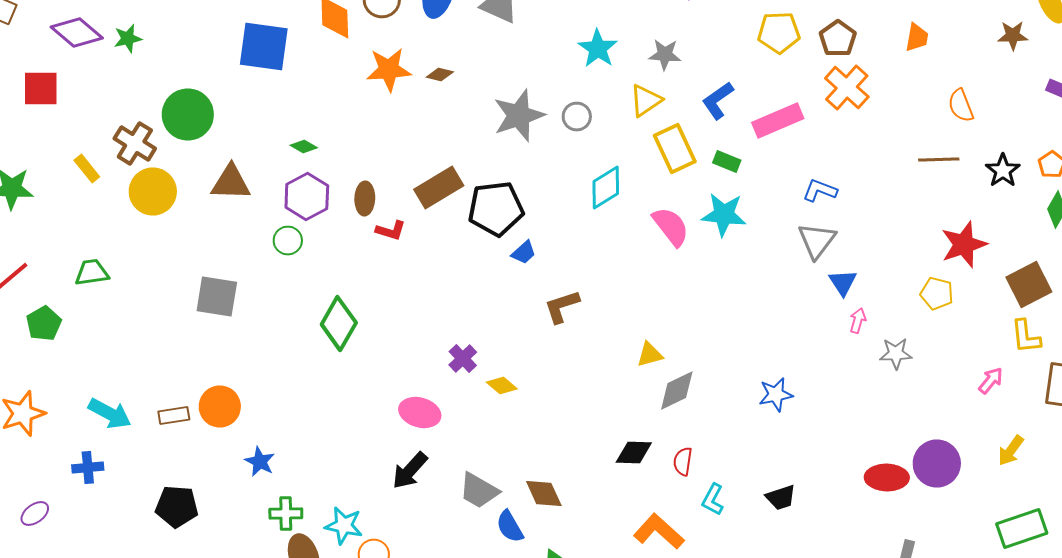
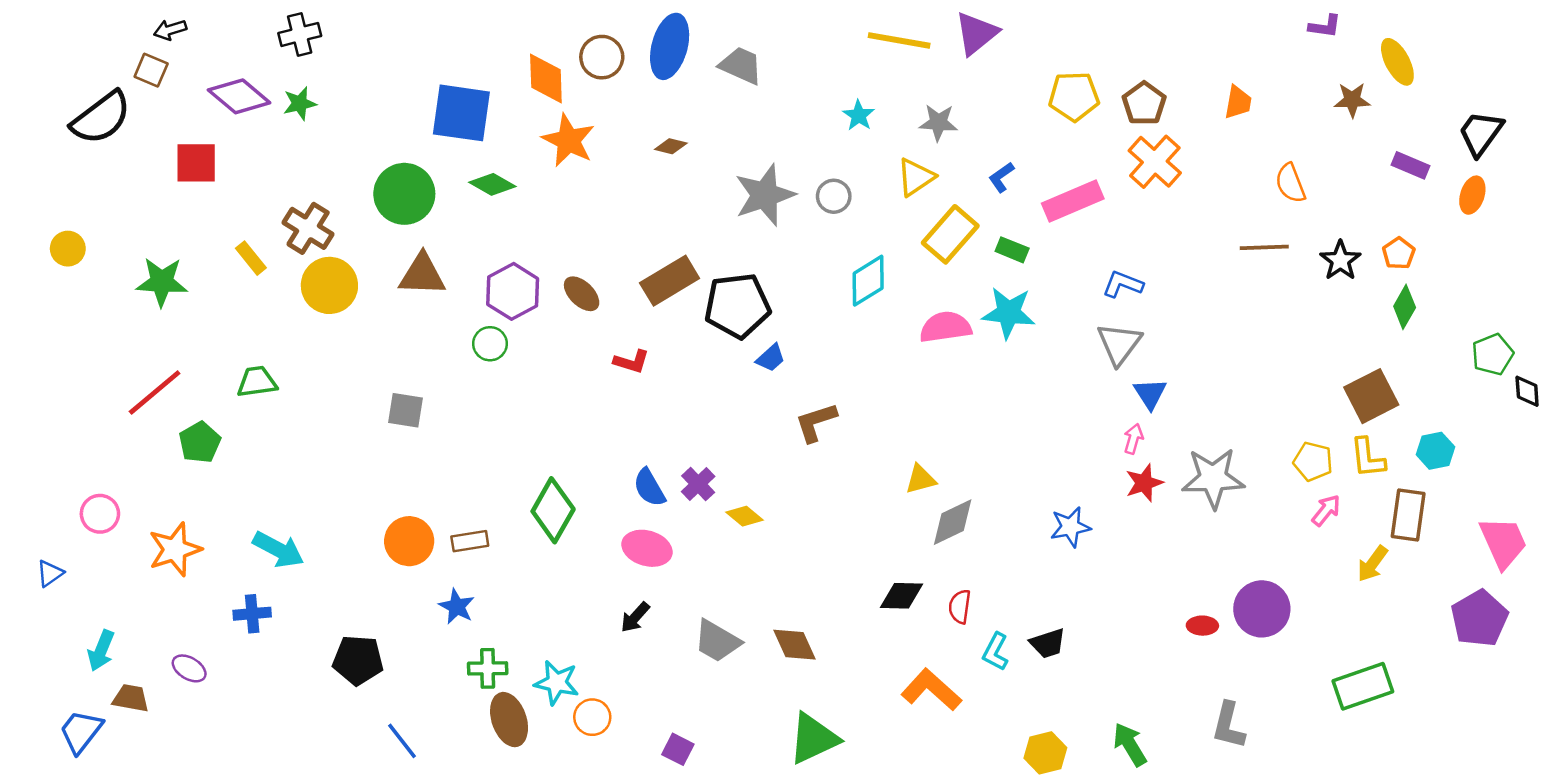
cyan star: (598, 48) -> (859, 115), size x0.7
orange star: (389, 70) -> (568, 140), moved, turned 30
blue L-shape: (718, 100) -> (1001, 177), size x0.7
green circle: (188, 114) -> (404, 194), moved
green diamond: (304, 146) -> (492, 184), moved, size x1.4
yellow rectangle: (675, 148) -> (950, 234), turned 66
brown ellipse: (365, 198) -> (582, 294), turned -48
pink semicircle: (671, 226) -> (945, 327), turned -60
red L-shape: (391, 230) -> (632, 362), moved
red star: (964, 244) -> (1144, 483), moved, size x0.7
yellow pentagon: (937, 294) -> (1313, 461), moved
gray square: (217, 296) -> (406, 410), size x0.7
pink arrow: (858, 320) -> (1133, 439), moved
green diamond: (339, 324) -> (553, 510), moved
gray star: (896, 354) -> (1213, 478), size x1.6
brown rectangle: (174, 416) -> (470, 541), moved
yellow arrow: (1011, 450) -> (1372, 564), moved
black arrow: (410, 470) -> (635, 617), size x0.7
red ellipse: (887, 478) -> (1202, 626), size x0.6
black trapezoid: (781, 498) -> (1048, 643), moved
purple ellipse: (35, 514) -> (189, 668), turned 68
blue semicircle: (510, 526) -> (649, 488), moved

